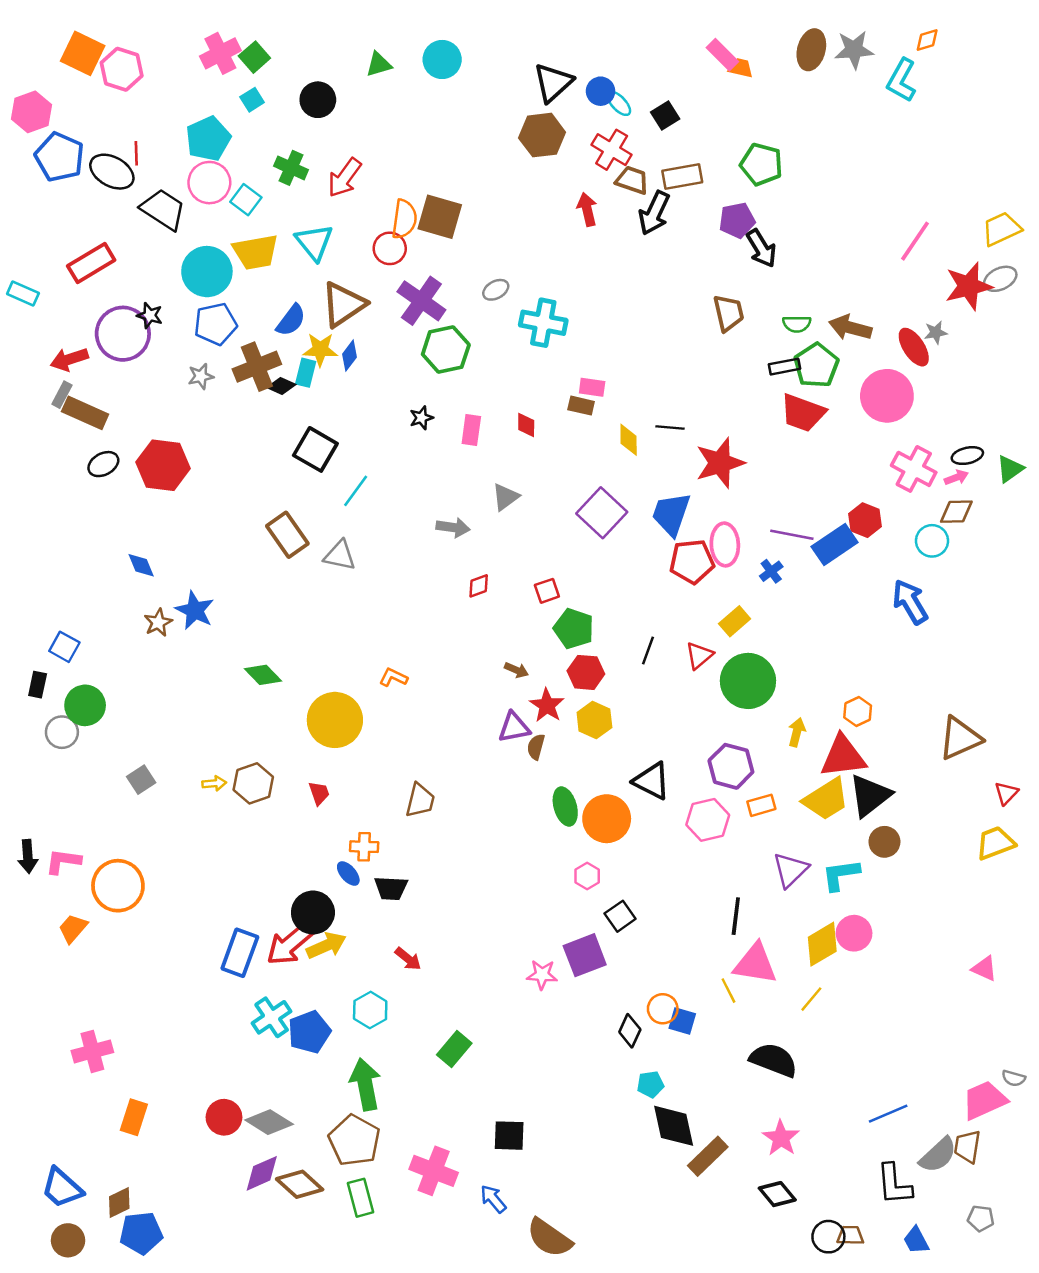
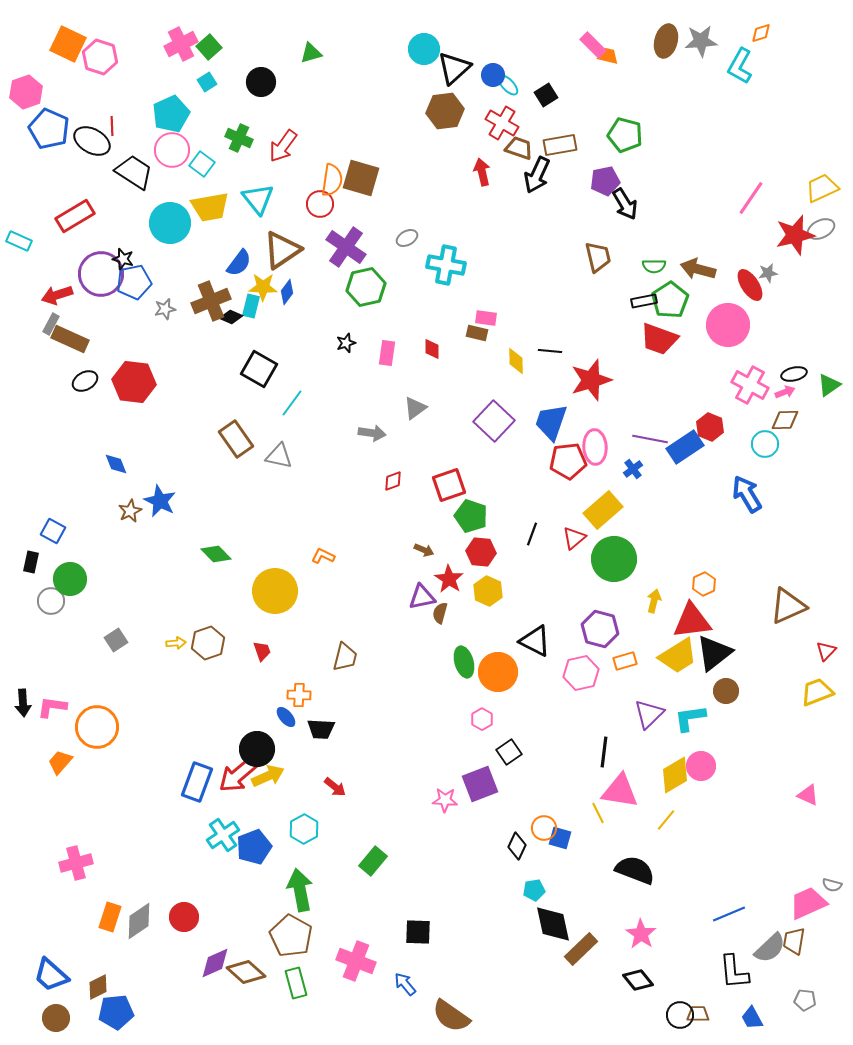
cyan circle: (442, 59) -> (424, 49), moved
blue pentagon: (215, 324) -> (134, 282), moved
red square: (547, 591) -> (449, 485), size x1.6
yellow rectangle: (735, 621) -> (603, 510), size x1.5
gray diamond: (269, 1122) -> (139, 921), moved, turned -66

